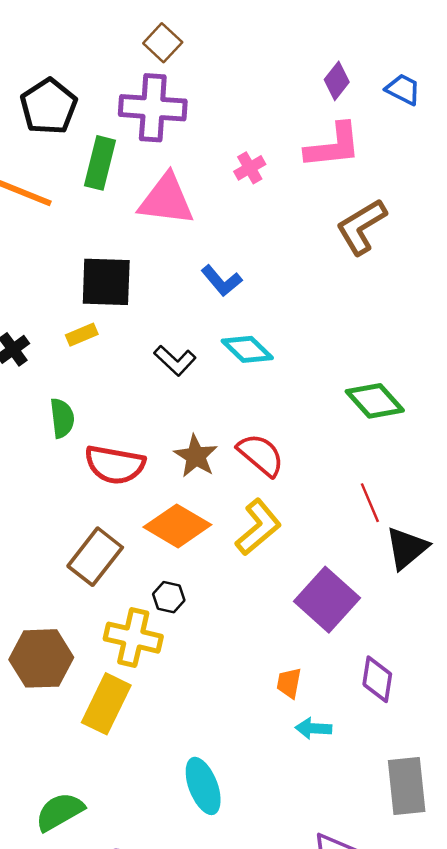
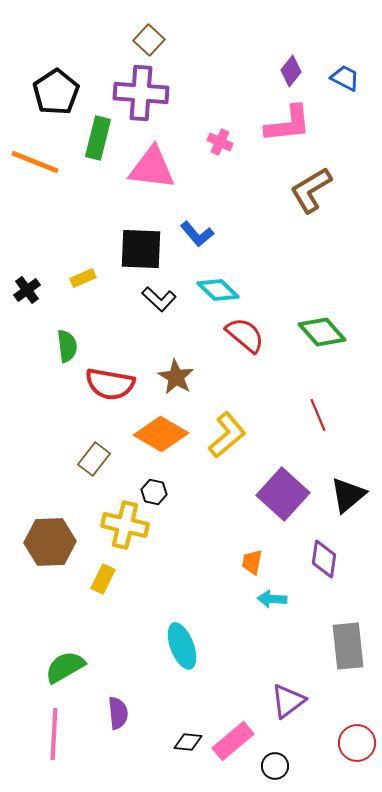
pink cross: (250, 168) -> (220, 142), turned -35
black square: (106, 282) -> (141, 249), moved
red semicircle: (261, 455) -> (245, 335), moved
black triangle: (407, 548) -> (348, 495), moved
brown rectangle: (95, 557) -> (94, 459), size x0.7
yellow rectangle: (106, 704) -> (103, 579), size x0.6

